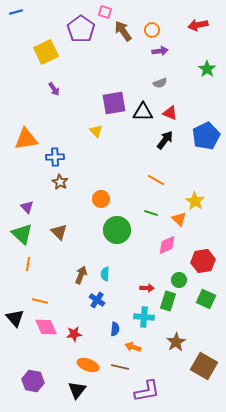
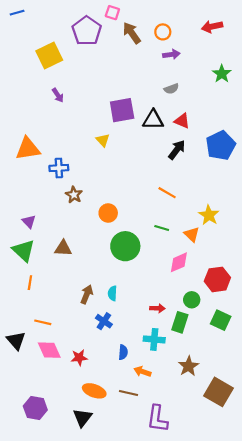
brown star: (60, 182) -> (74, 195), moved
brown triangle: (59, 232) -> (63, 248), turned -42
purple L-shape: (147, 391) -> (157, 419), turned 108

